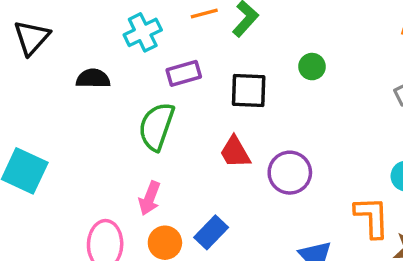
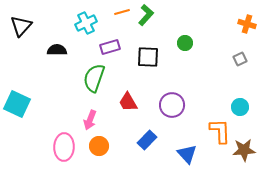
red trapezoid: (235, 152) -> (128, 102), moved
blue rectangle: (211, 232) -> (147, 140), moved

